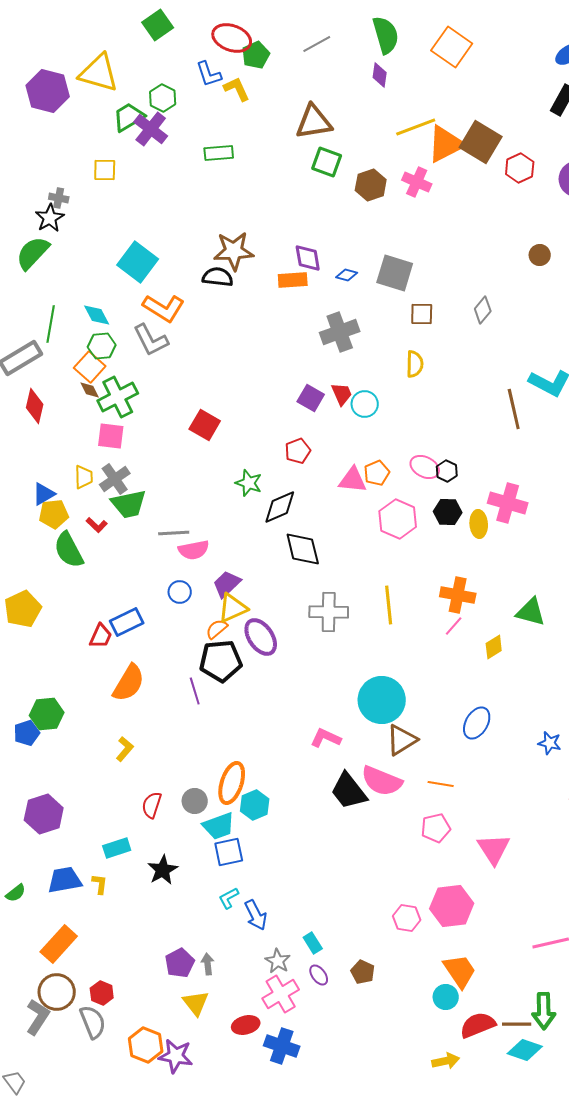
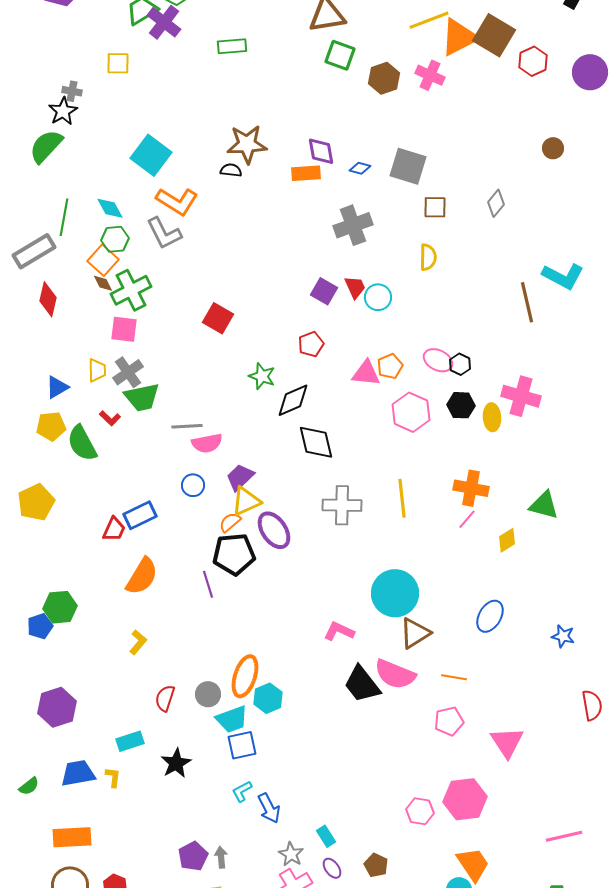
black semicircle: (218, 277) -> (231, 170), size x0.7
yellow pentagon: (54, 514) -> (51, 426), moved
orange rectangle: (59, 944) -> (72, 837), turned 45

